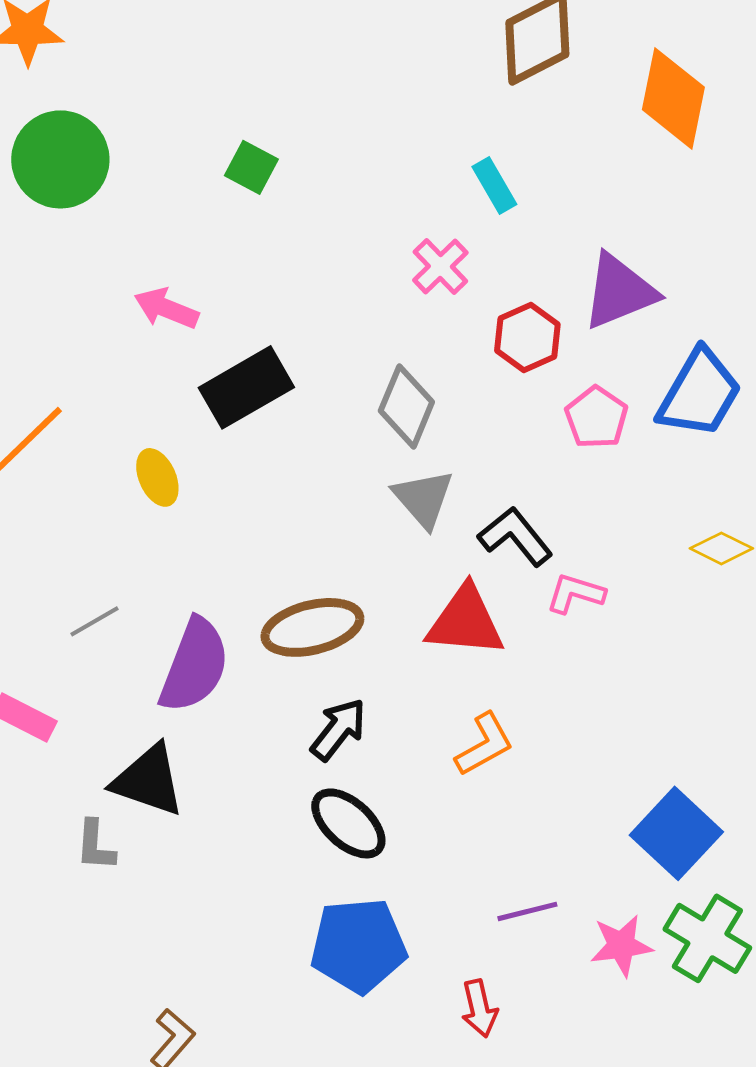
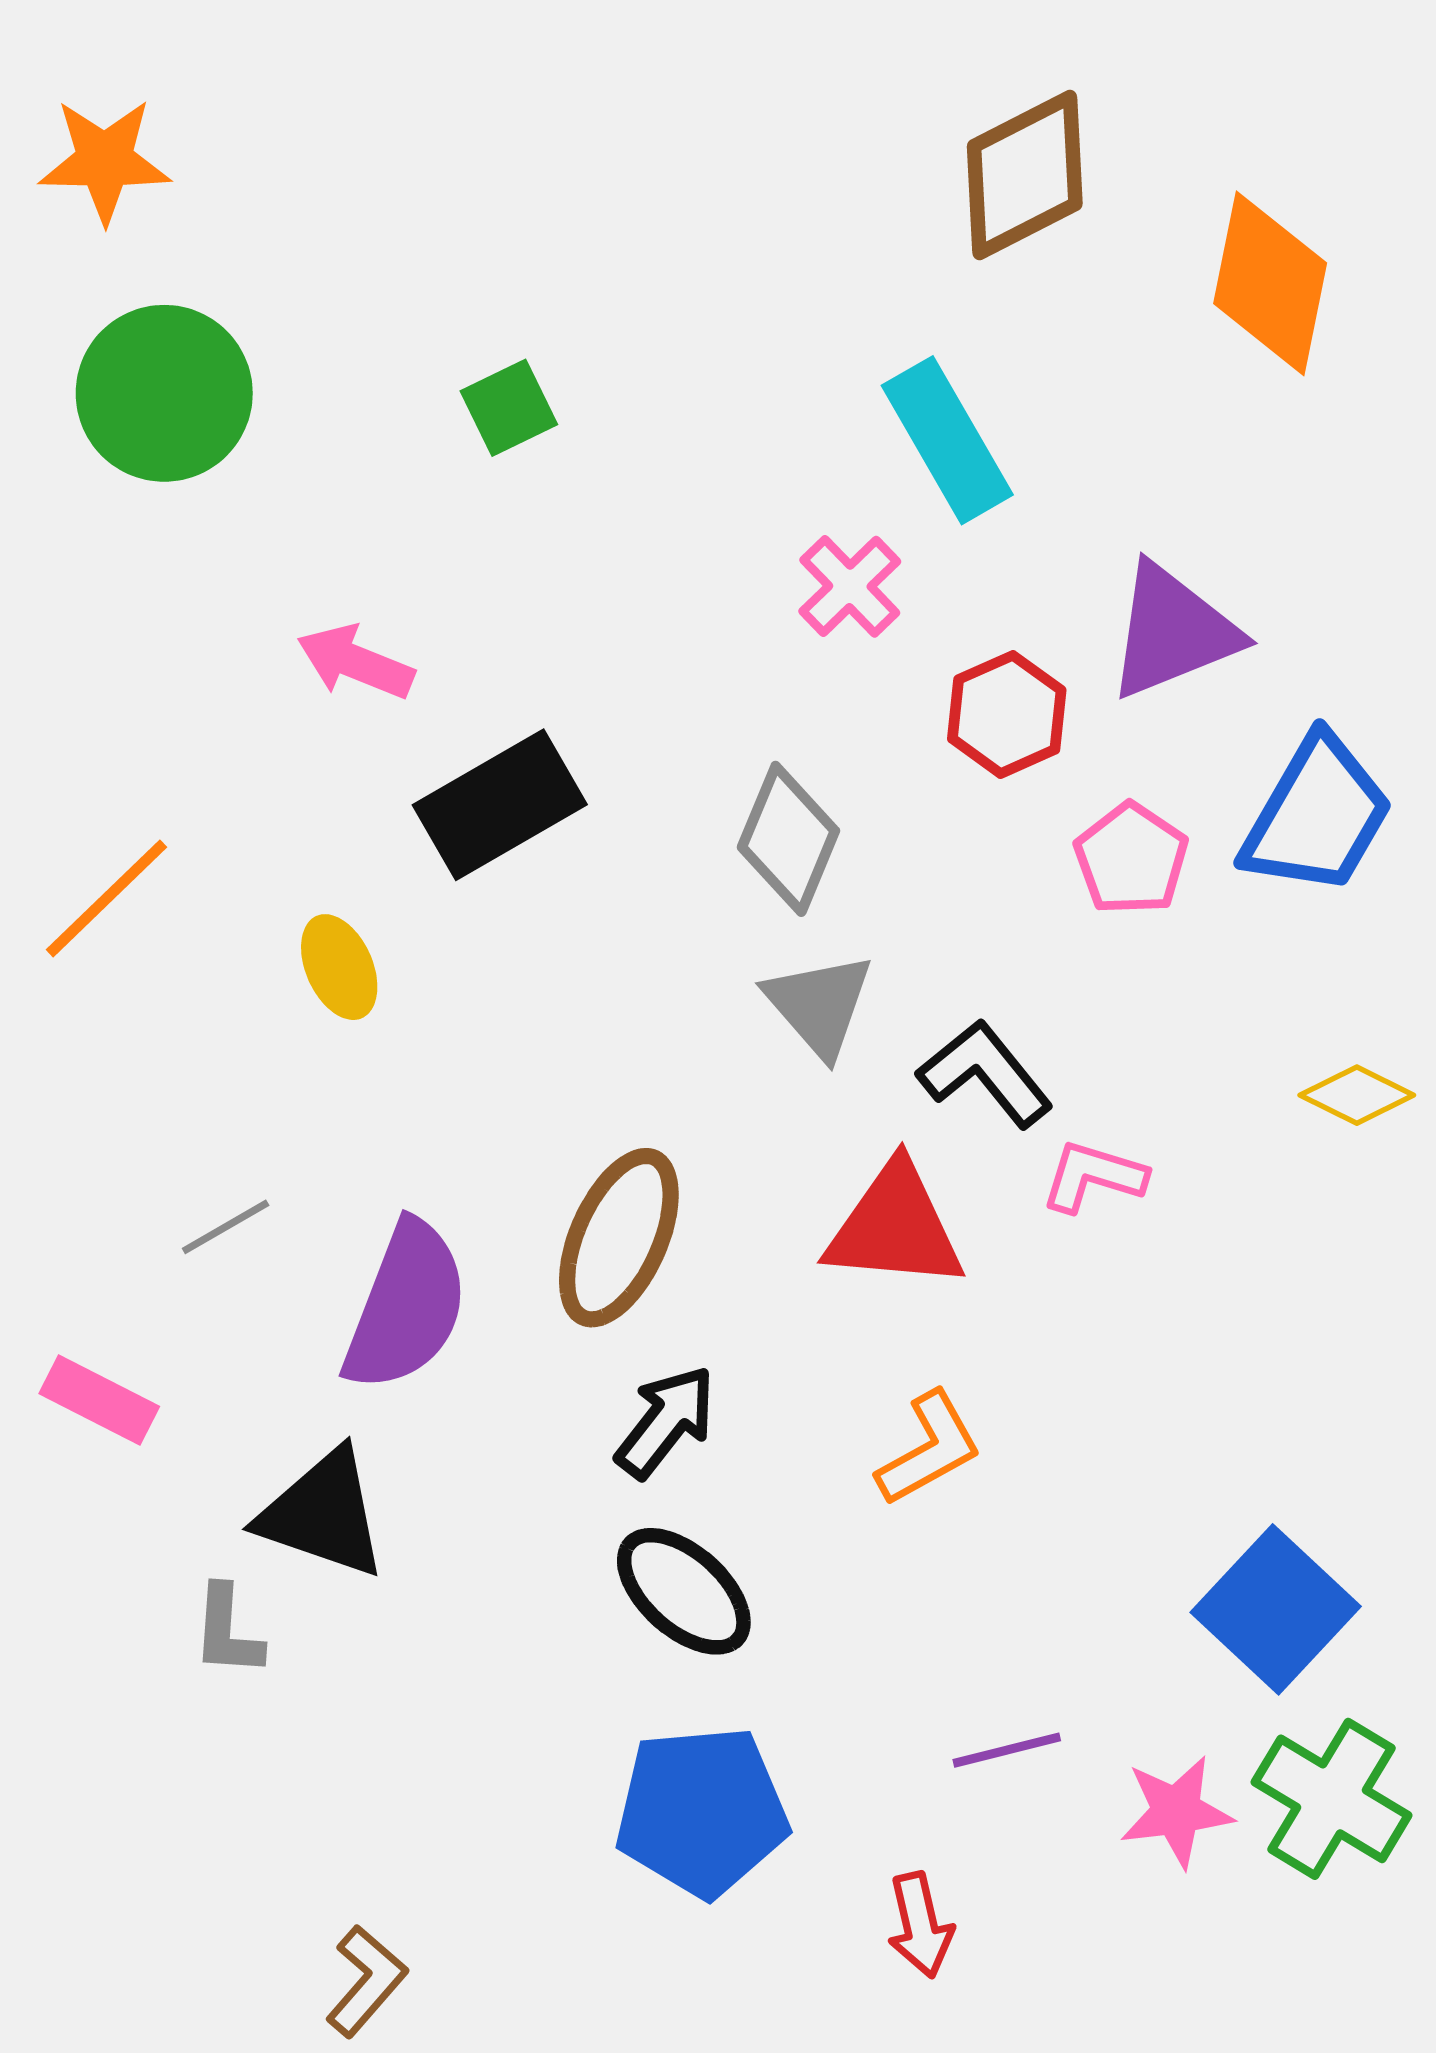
green square: (251, 167) -> (509, 408), turned 36
cyan rectangle: (494, 185) -> (947, 440), size x1.6
brown ellipse: (312, 627) -> (619, 1238), turned -52

